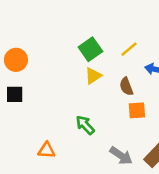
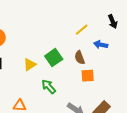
green square: (90, 49) -> (54, 58), moved
yellow triangle: (93, 76) -> (30, 65), moved

